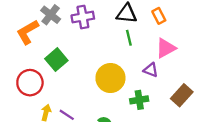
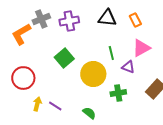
gray cross: (51, 15) -> (41, 19), turned 30
green line: (129, 38) -> (111, 53), moved
green square: (56, 60) -> (64, 58), moved

